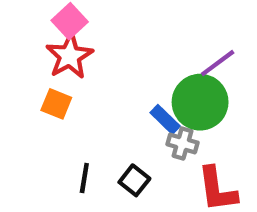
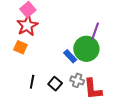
purple line: (218, 63) -> (95, 31), turned -36
gray cross: (182, 143) -> (77, 80), moved

